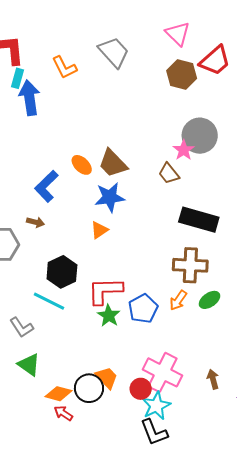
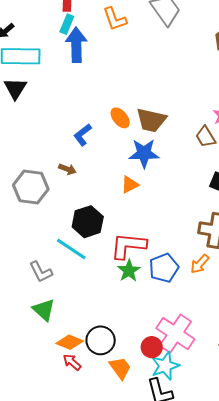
brown trapezoid: (113, 163) -> (151, 120), turned -40
blue L-shape: (46, 186) -> (83, 135), size x0.7
orange trapezoid: (107, 378) -> (120, 368), moved

